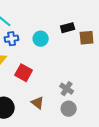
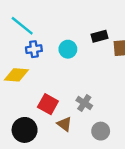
red square: (24, 73) -> (48, 104), moved
gray cross: (67, 89) -> (84, 103), moved

